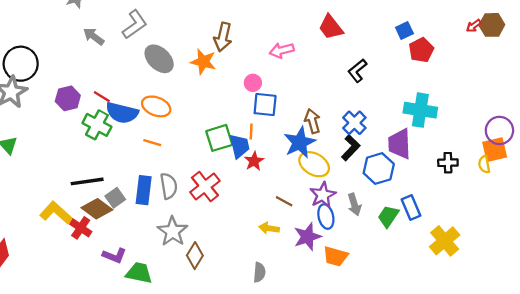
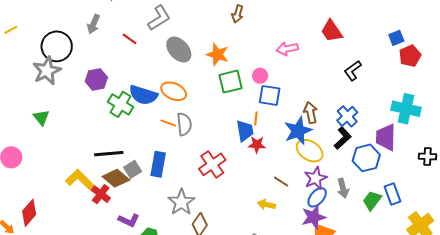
gray arrow: (94, 36) -> (93, 24), moved, turned -108
brown arrow: (223, 37) -> (238, 14), moved, size x0.7
red line: (102, 97) -> (129, 39), moved
green square: (219, 138) -> (231, 82), moved
red star: (254, 161) -> (257, 145), turned 30
gray semicircle: (169, 186) -> (184, 124), moved
blue ellipse: (326, 217) -> (317, 197), turned 50
purple star: (307, 237) -> (314, 217), moved

